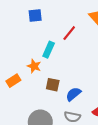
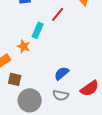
brown square: (53, 85) -> (15, 79), moved

